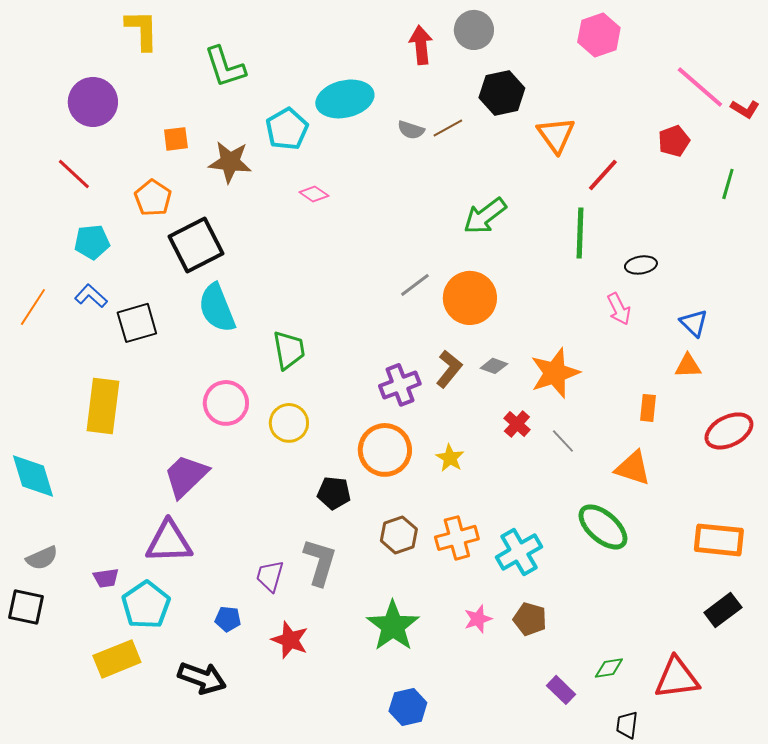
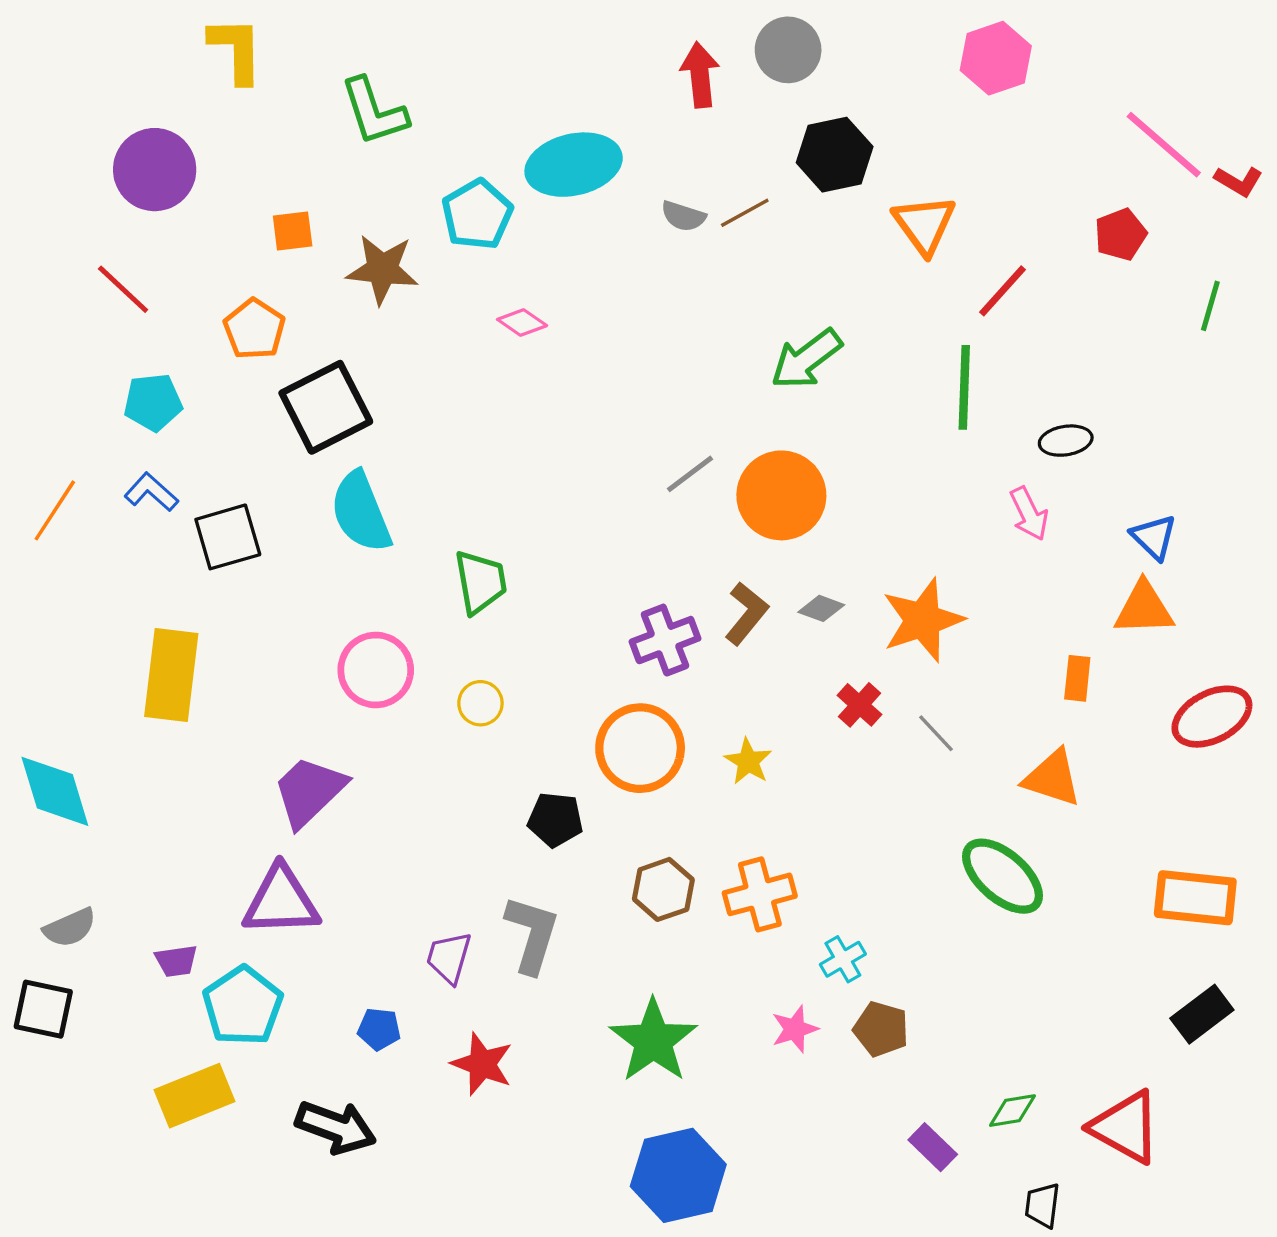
orange triangle: (688, 366) -> (1144, 608), size x1.4
yellow circle: (289, 423) -> (480, 703), size x0.7
cyan cross: (519, 552) -> (843, 959), moved, size x0.6
red triangle: (677, 678) -> (1126, 1127), turned 36
blue hexagon: (408, 707) -> (678, 1175), size x1.5

